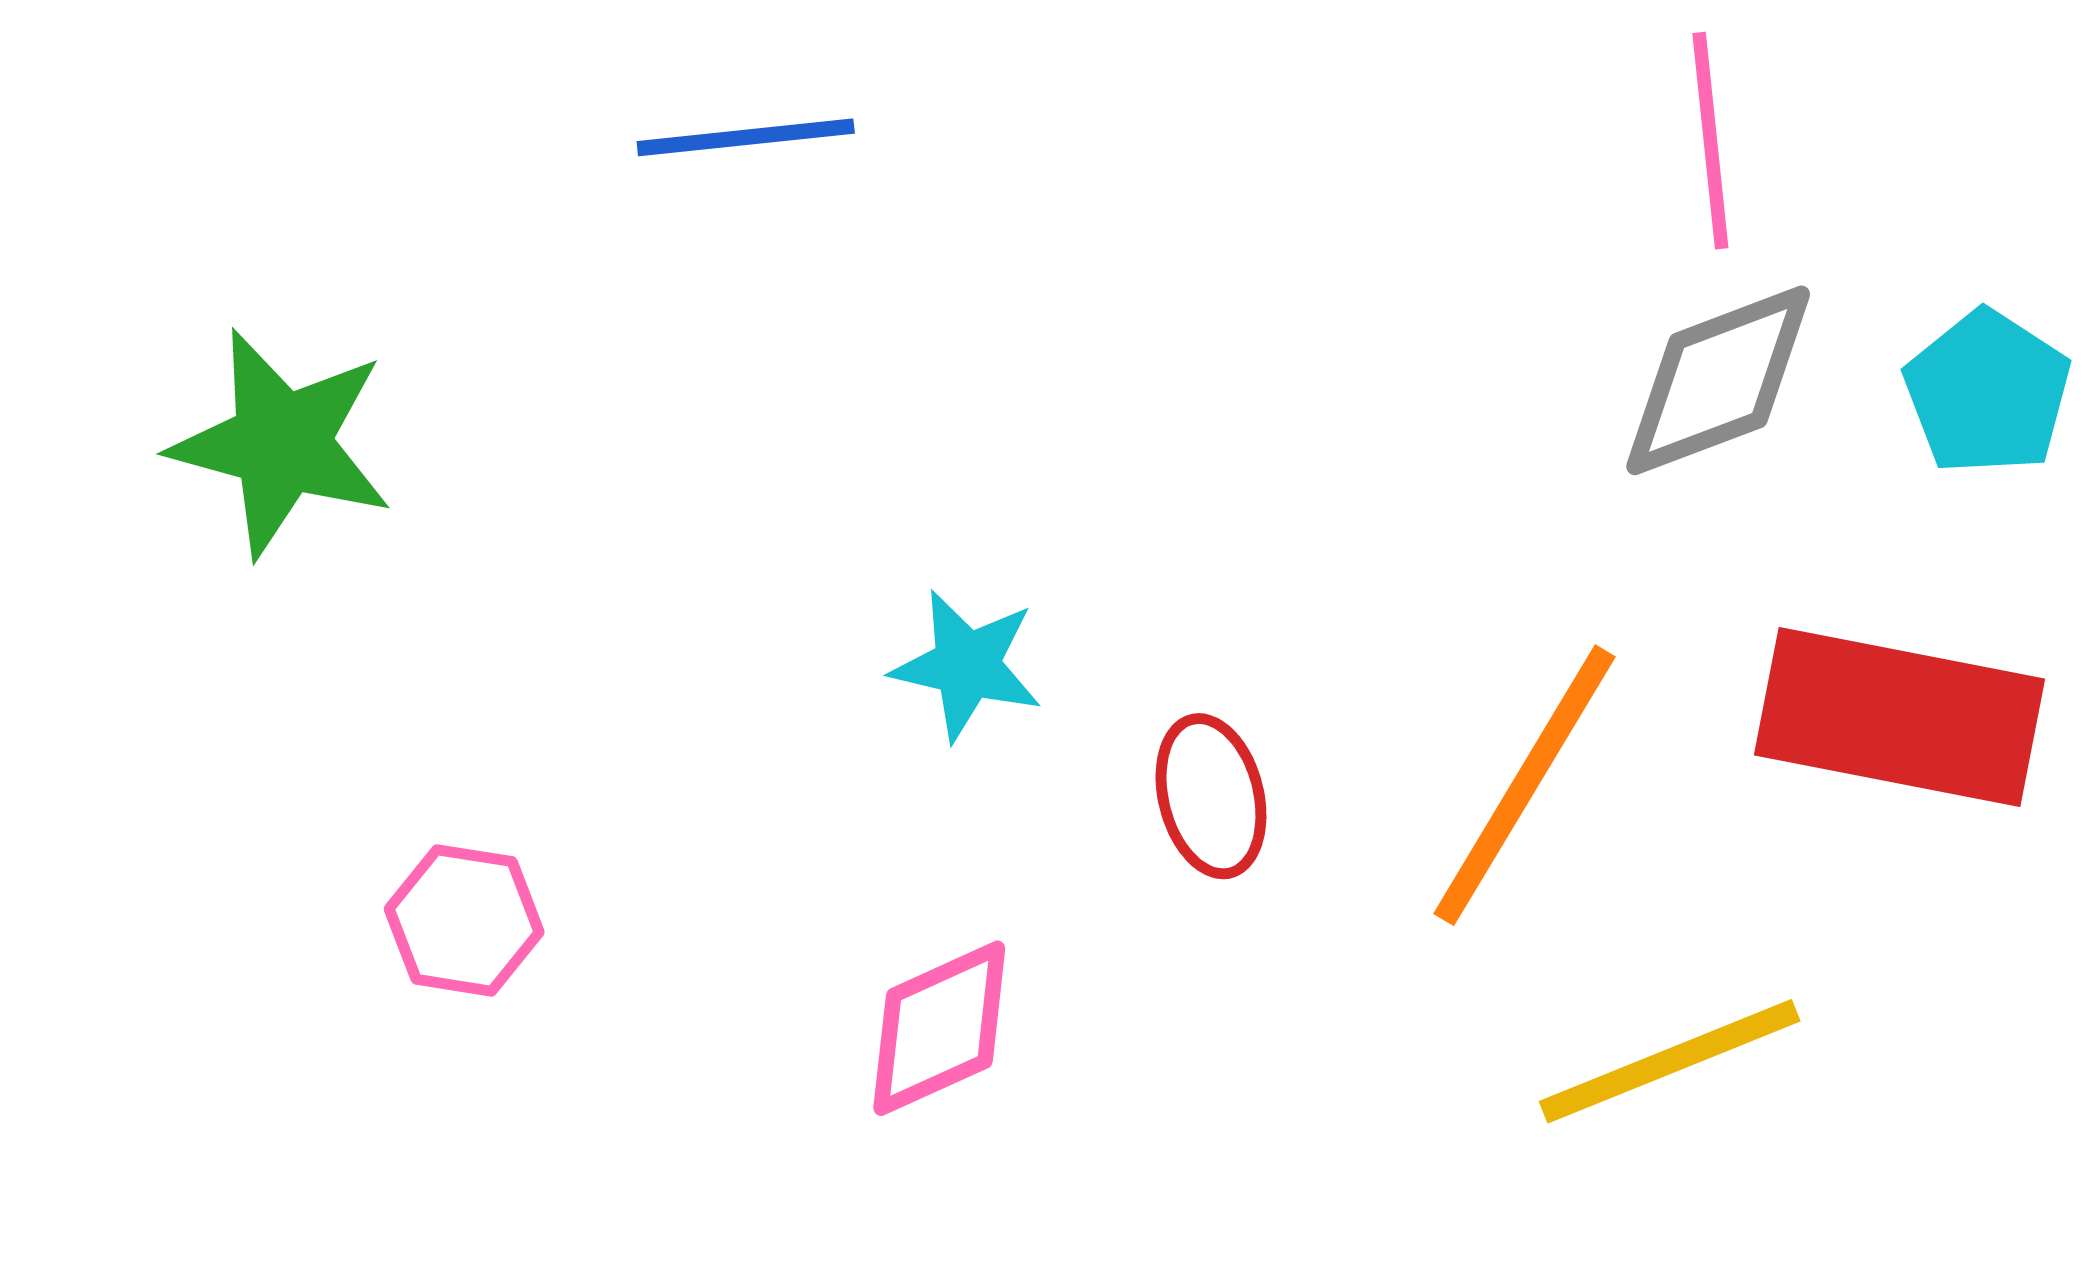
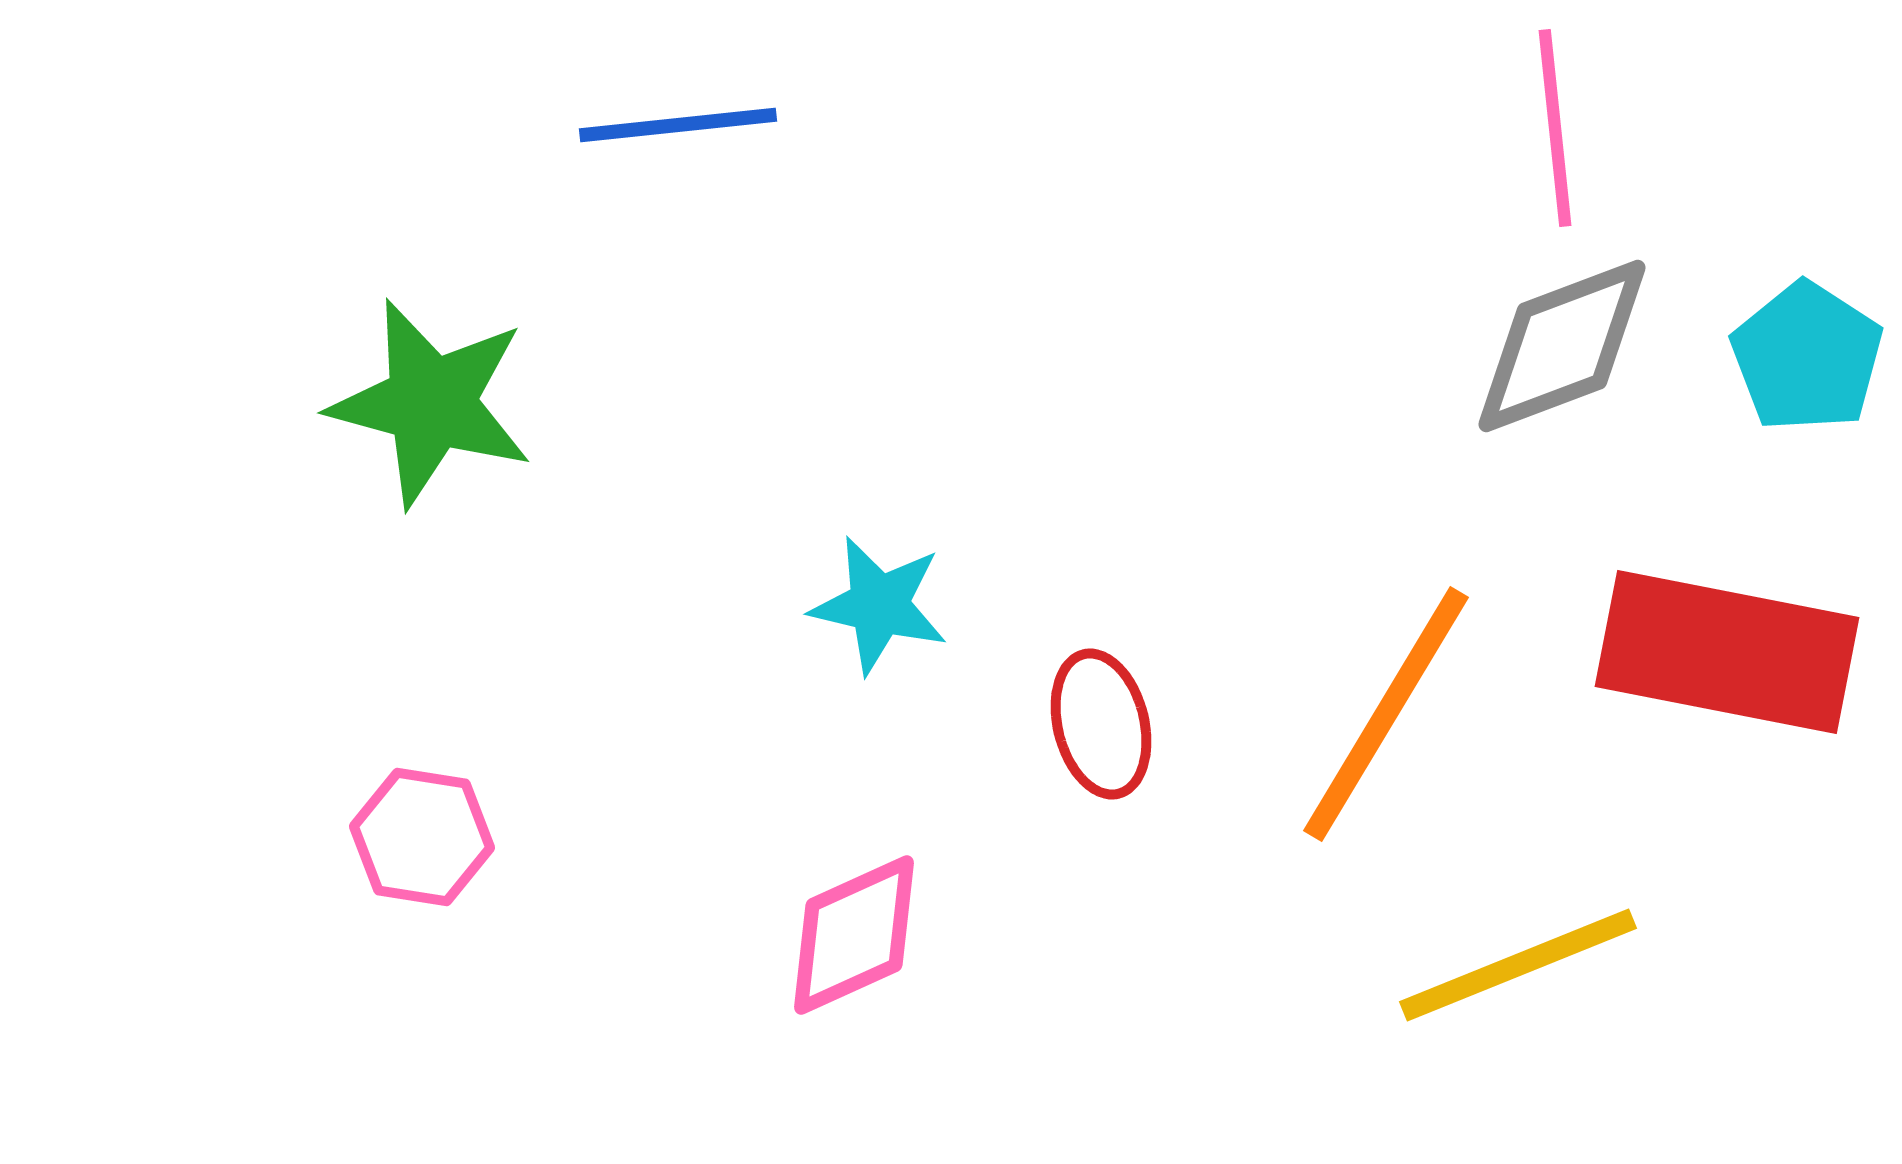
green star: (282, 443) -> (431, 403), moved

